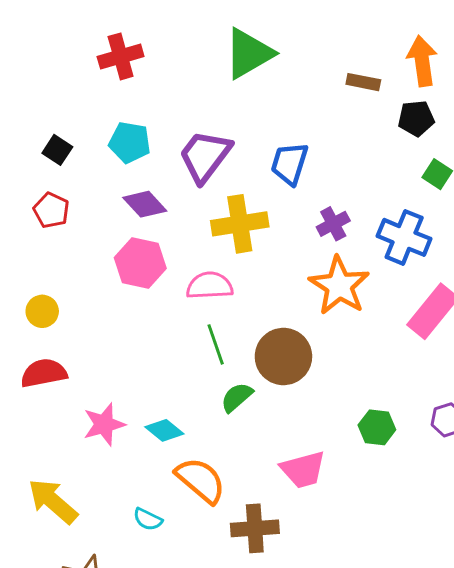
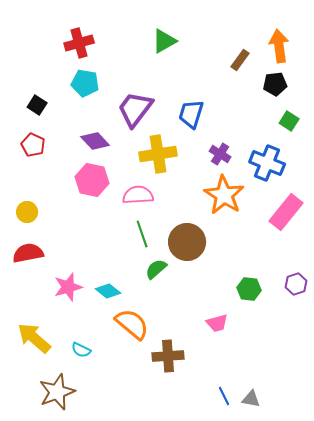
green triangle: (249, 53) -> (164, 41), size x0.7
brown rectangle: (363, 82) -> (240, 60), turned -65
cyan pentagon: (130, 142) -> (85, 83), moved
purple cross: (333, 224) -> (220, 154), turned -30
pink trapezoid: (303, 470) -> (217, 323), moved, size x0.7
cyan semicircle: (148, 519) -> (81, 350), moved

